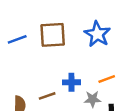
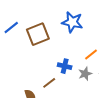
blue line: (17, 39) -> (11, 27), moved
blue cross: (71, 82) -> (65, 66), turned 32

